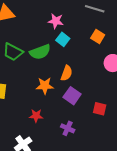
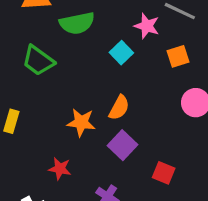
pink star: (56, 21) -> (147, 26), moved
orange square: (98, 37) -> (178, 56), turned 32
green semicircle: (40, 52) -> (77, 23), moved

